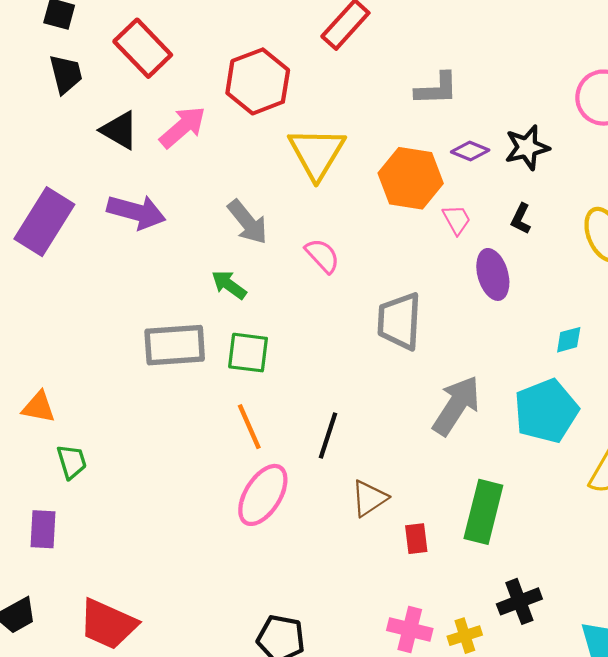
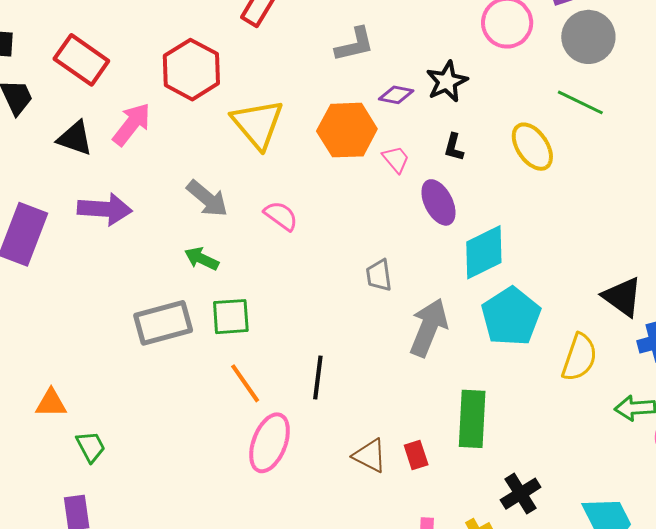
gray trapezoid: (399, 321) -> (379, 275), moved, size x0.6
cyan diamond: (569, 340) -> (484, 252), moved, size x2.0
brown triangle: (369, 498) -> (370, 456), moved, turned -48

